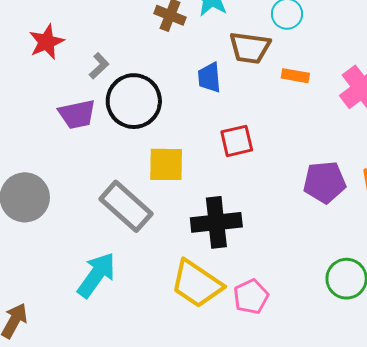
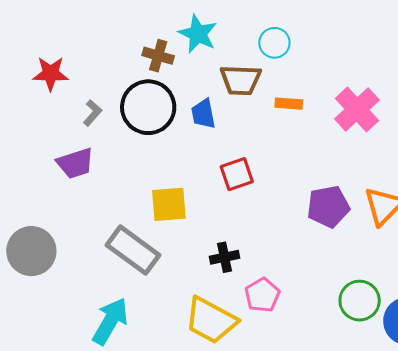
red star: (47, 42) -> (51, 74), moved, turned 30
black circle: (134, 101) -> (148, 107), moved
black cross: (216, 222) -> (224, 257), size x0.6
pink pentagon: (251, 297) -> (262, 295), moved

